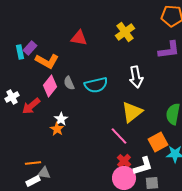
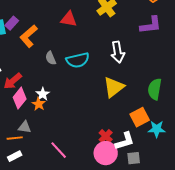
red triangle: (79, 38) -> (69, 19), moved
orange L-shape: (47, 61) -> (29, 36), turned 110
pink diamond: (50, 86) -> (20, 98), moved
pink line: (119, 136) -> (59, 150), moved
gray triangle: (44, 173) -> (25, 127), moved

